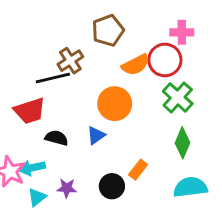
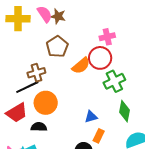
brown cross: (70, 61) -> (36, 73), turned 30
green cross: (178, 97) -> (114, 81), turned 35
orange circle: (115, 104) -> (46, 103), moved
blue triangle: (96, 135) -> (91, 117), moved, turned 32

